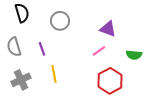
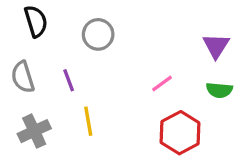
purple triangle: (108, 29) -> (216, 46), moved, turned 42

